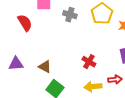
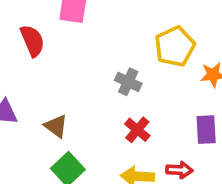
gray cross: (70, 15) -> (128, 82), moved

